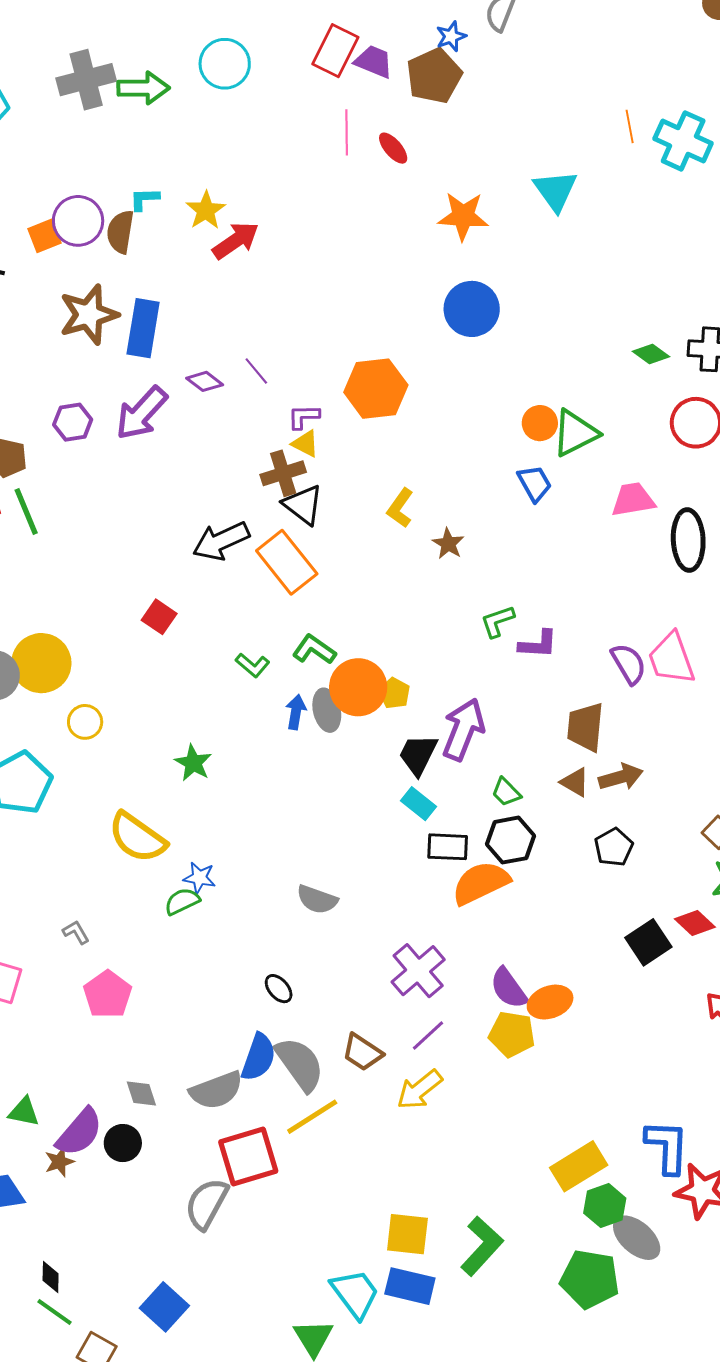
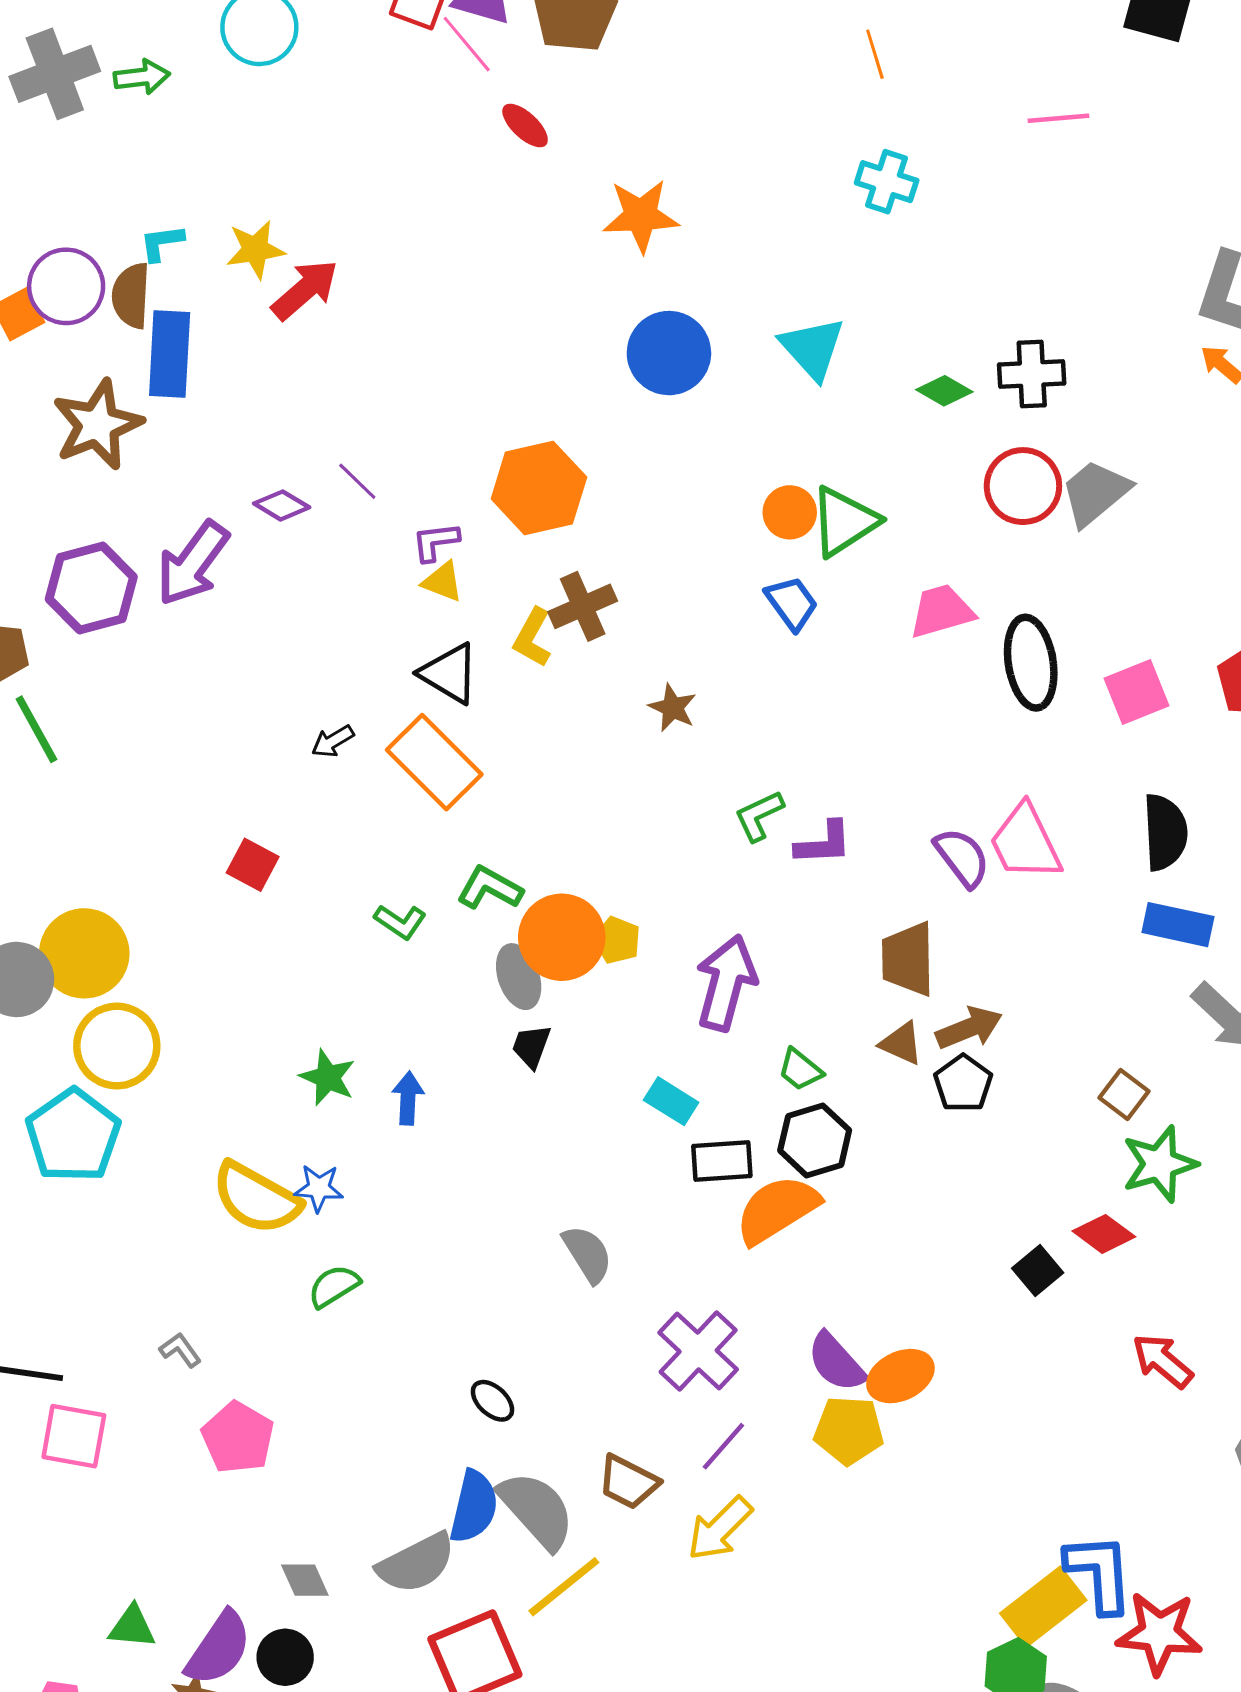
green arrow: (143, 88) -> (142, 77), size x0.7
pink line: (347, 132) -> (467, 44), moved, turned -33
cyan cross: (683, 141) -> (887, 182), moved, size x0.7
cyan triangle: (555, 191) -> (813, 348), moved
yellow star: (206, 210) -> (255, 249), turned 30
blue rectangle: (143, 328) -> (170, 354), moved
purple hexagon: (73, 422) -> (91, 588), size x1.5
brown cross: (283, 473) -> (583, 606), moved
yellow L-shape: (400, 508) -> (532, 638), moved
black arrow: (221, 541) -> (333, 741), size x0.5
blue arrow: (296, 712) -> (408, 1098), moved
yellow circle: (85, 722) -> (117, 1046), moved, size x1.6
black trapezoid: (418, 755) -> (531, 1046), moved, size x0.7
black pentagon: (614, 847) -> (963, 1083), moved
blue star: (199, 878) -> (319, 1188), moved
gray semicircle: (317, 899) -> (587, 1254), moved, turned -135
black square: (648, 942) -> (1038, 1270), size x0.7
yellow rectangle: (579, 1166) -> (1043, 1607), moved

